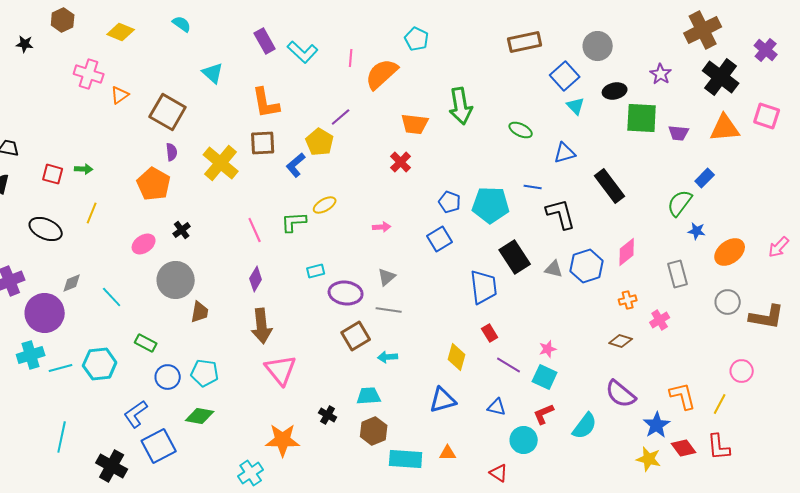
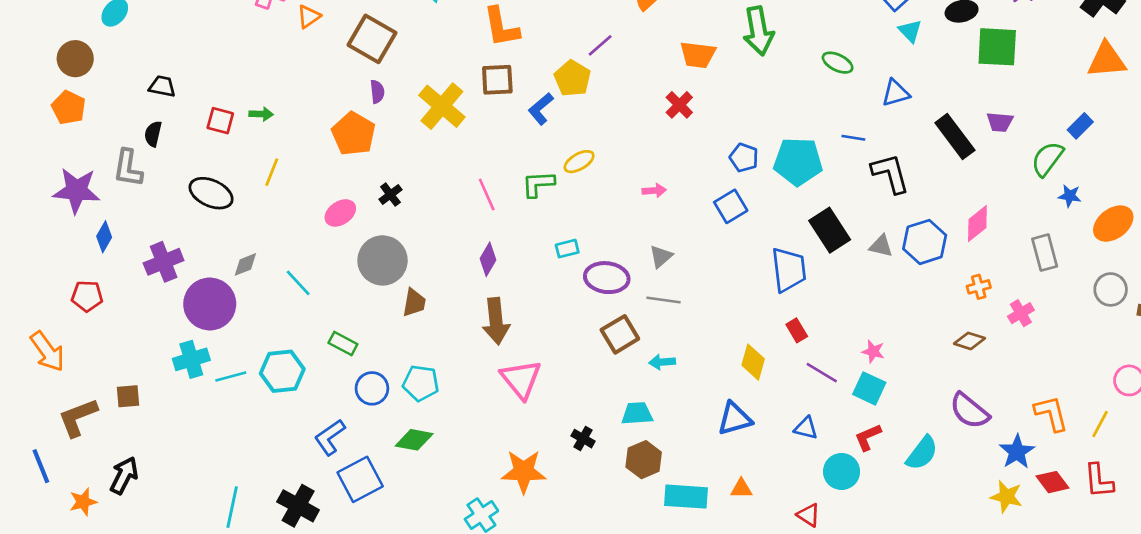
purple trapezoid: (679, 133) -> (1000, 122), moved
pink star: (548, 349) -> (873, 351), turned 30
cyan line: (62, 437) -> (232, 507), moved

